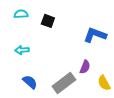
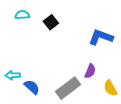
black square: (48, 21) -> (51, 22), turned 32
cyan arrow: (22, 50) -> (13, 75), moved

